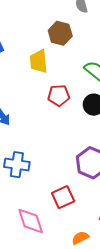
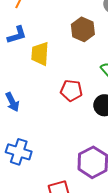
yellow trapezoid: (39, 61) -> (40, 54), moved

